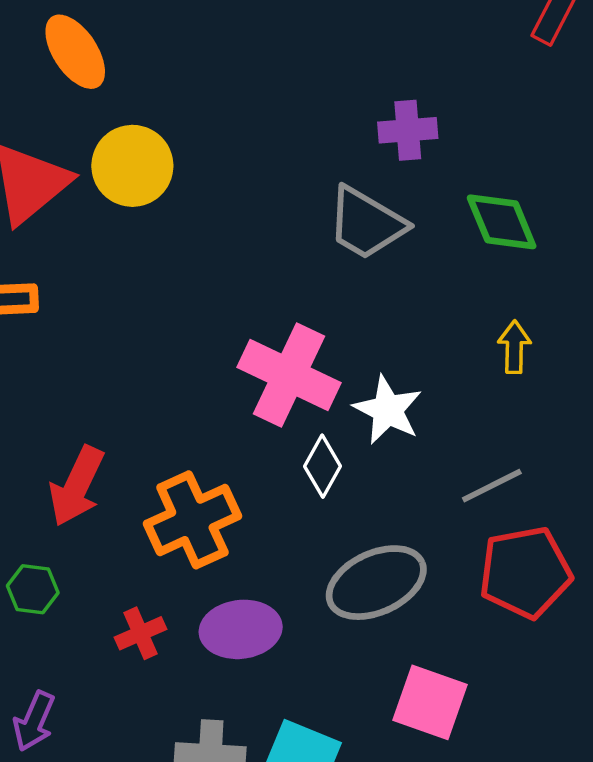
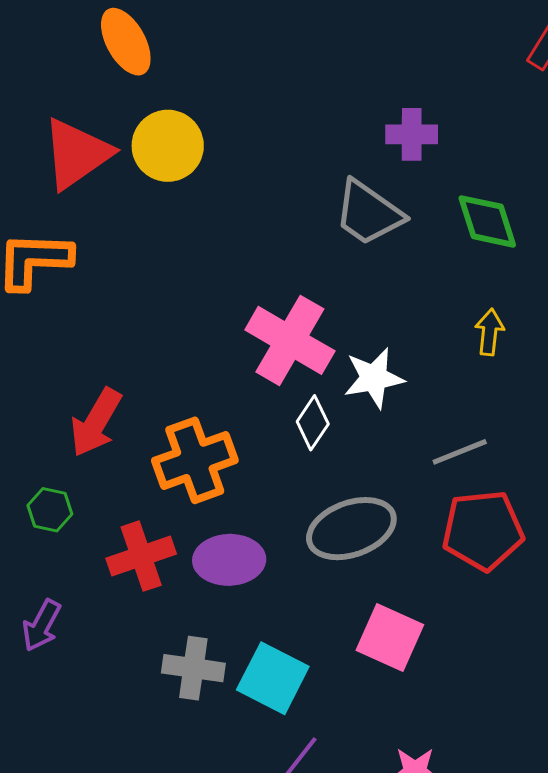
white star: (388, 410) -> (374, 378), turned 30
red cross: (140, 633) -> (141, 556), size x1.5

